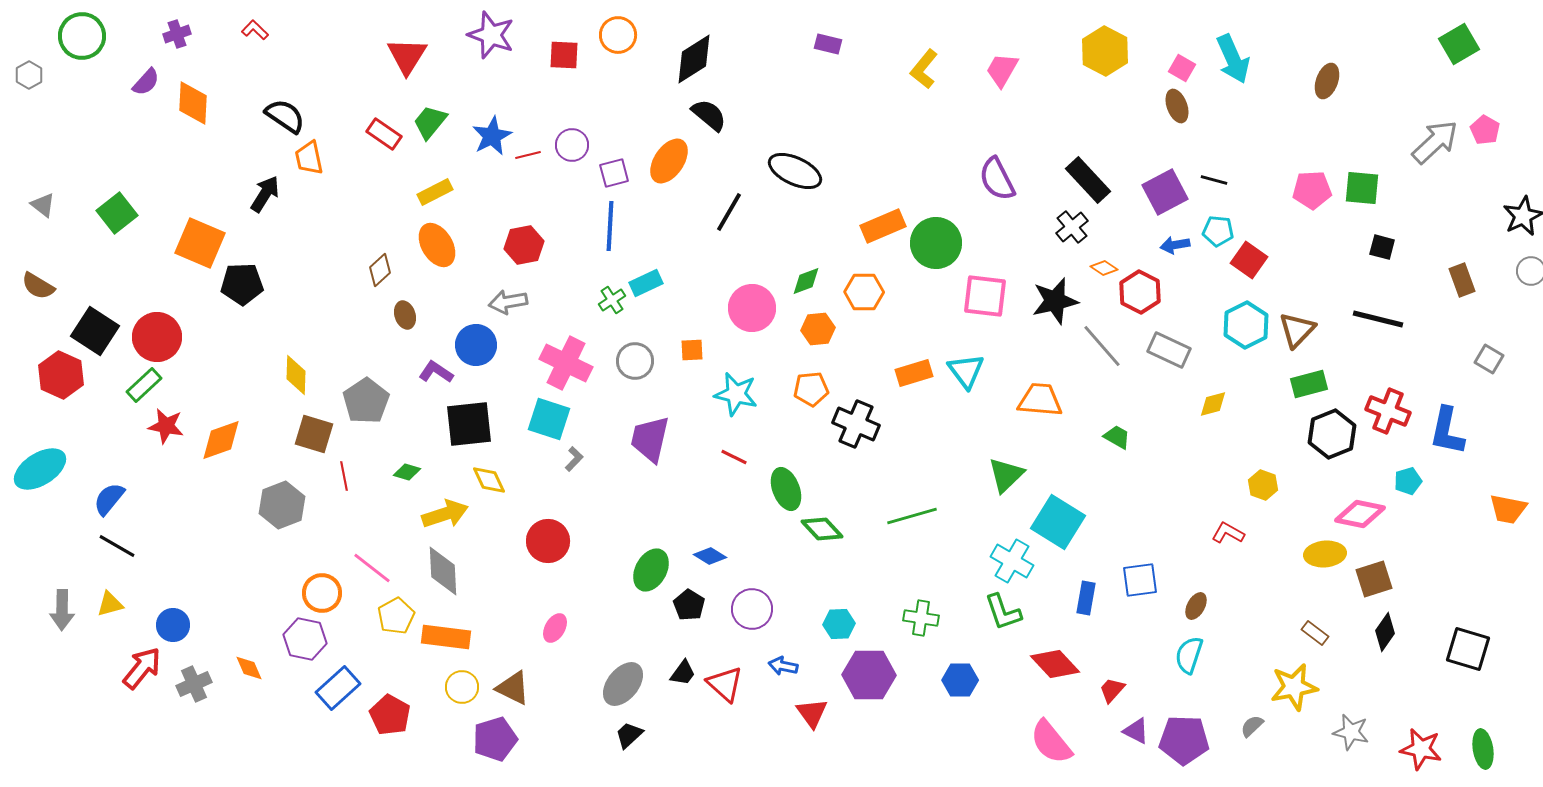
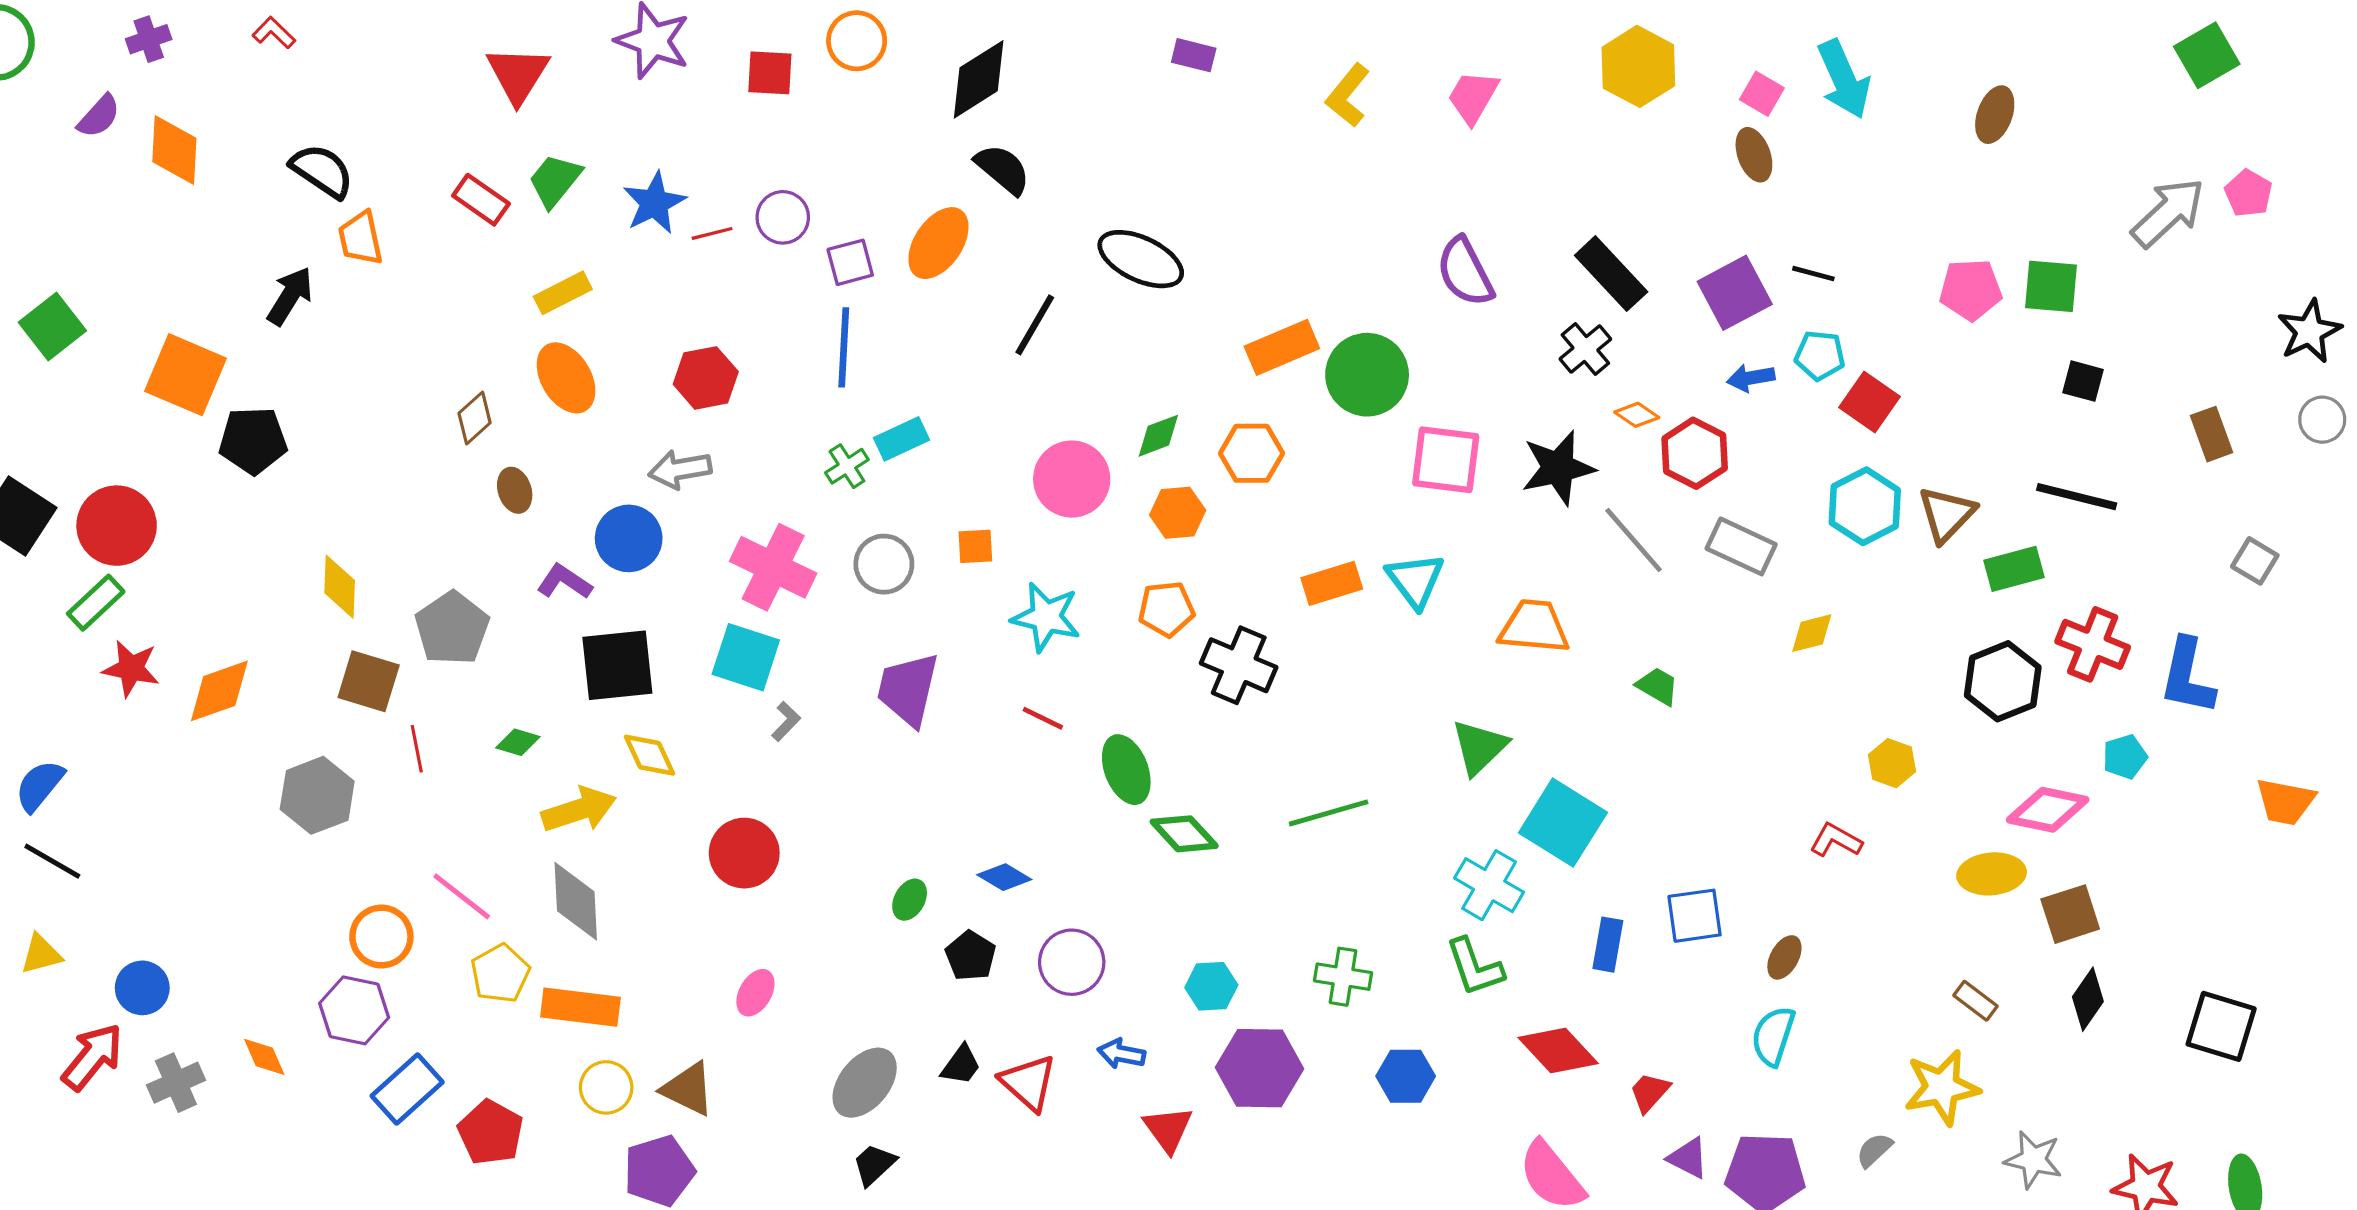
green rectangle: (1309, 384) -> (2014, 569), moved
green ellipse: (651, 570) -> (910, 900), size x0.6

